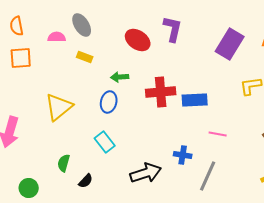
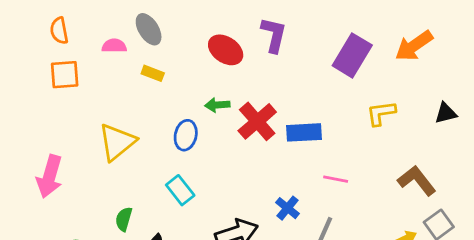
green arrow: (120, 77) -> (217, 105), moved
red cross: (161, 92) -> (257, 121), turned -36
blue cross: (183, 155) -> (287, 208), turned 30

